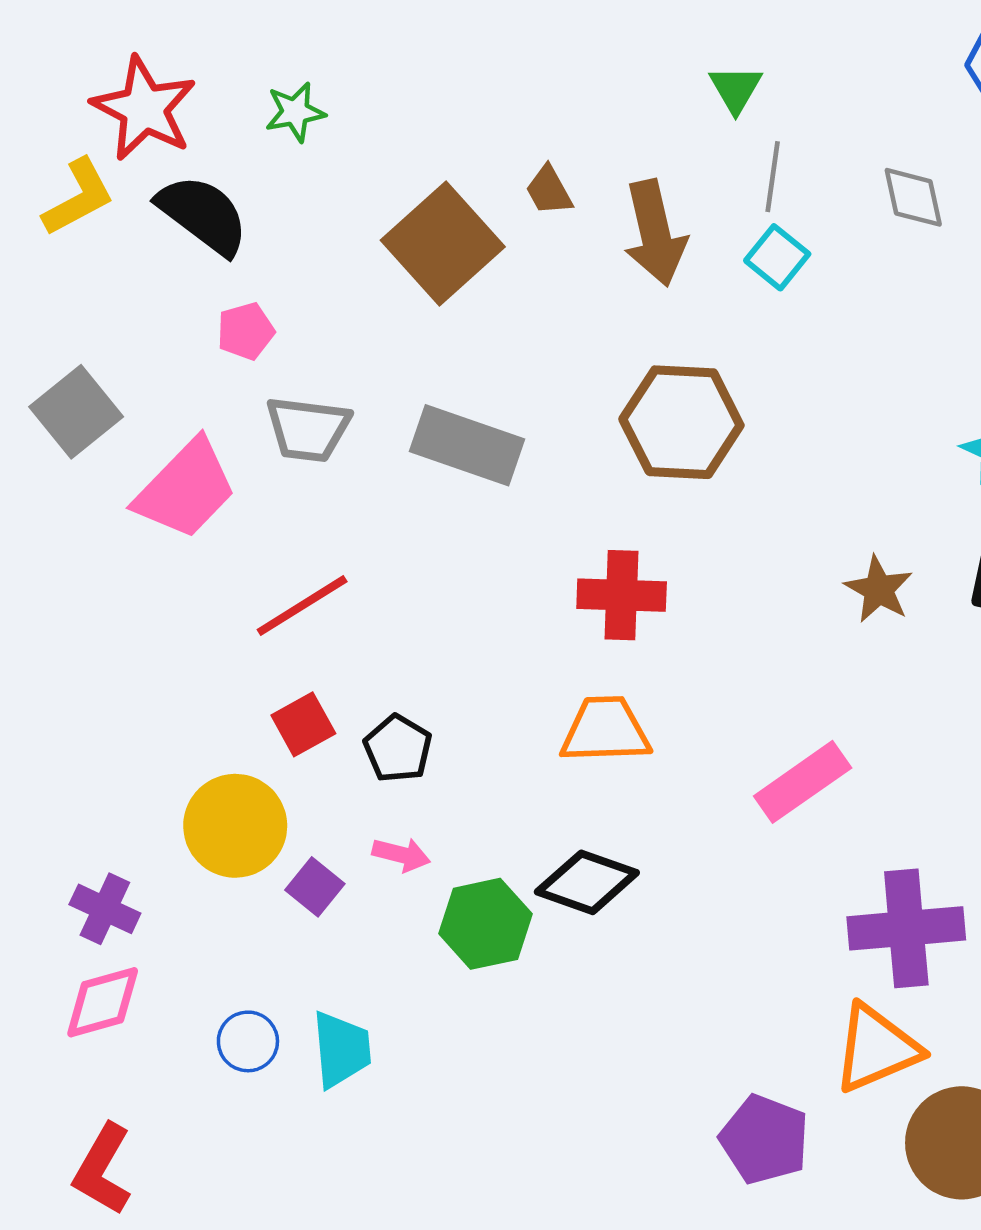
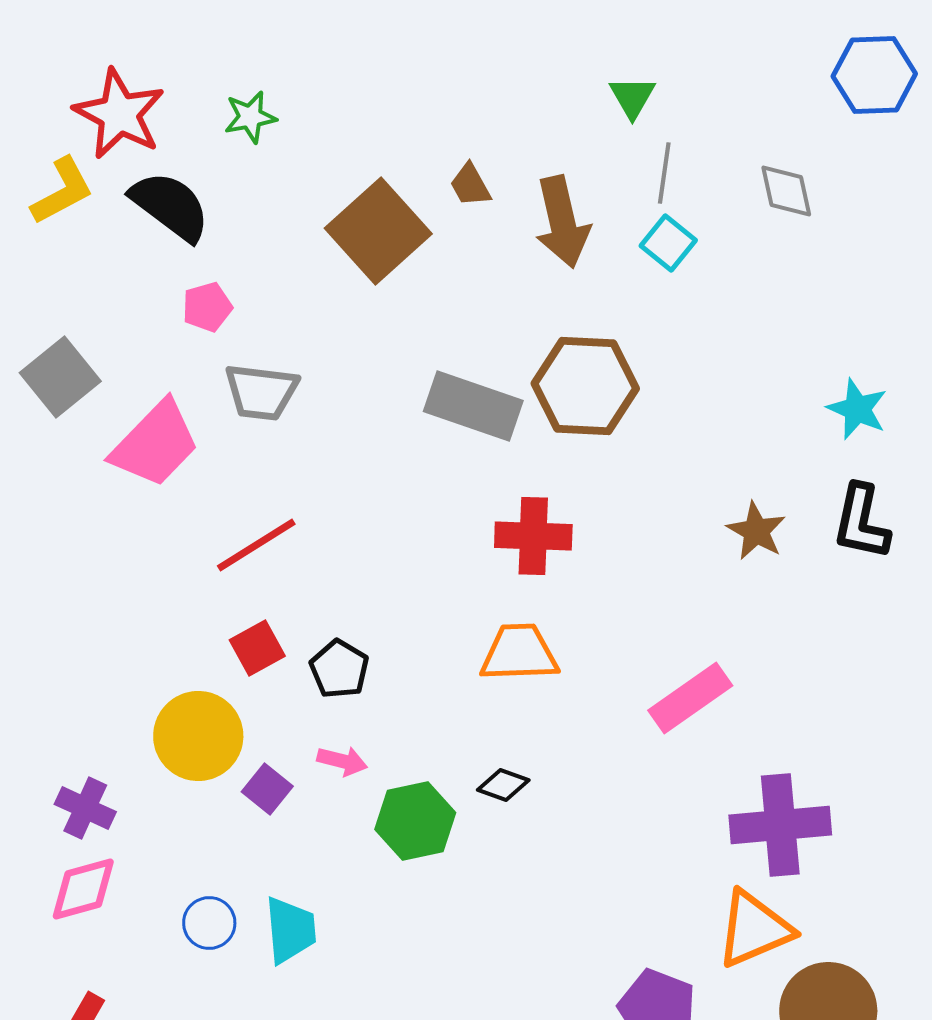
gray rectangle: (467, 445) -> (473, 406), moved
black diamond: (587, 882) -> (503, 785), size x0.6

